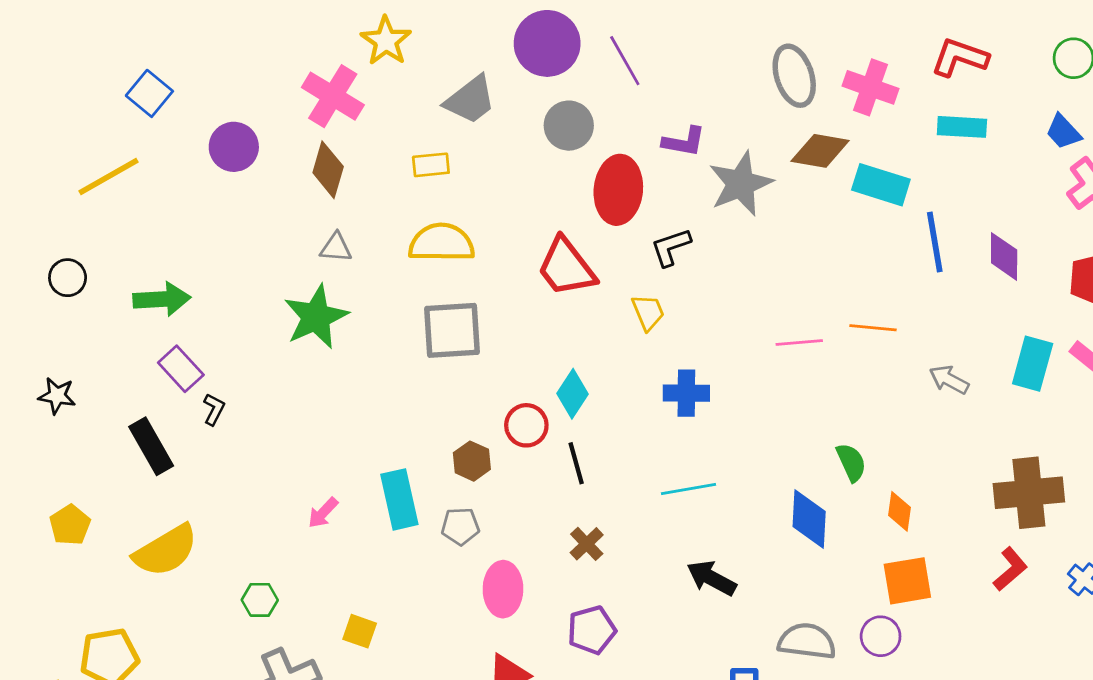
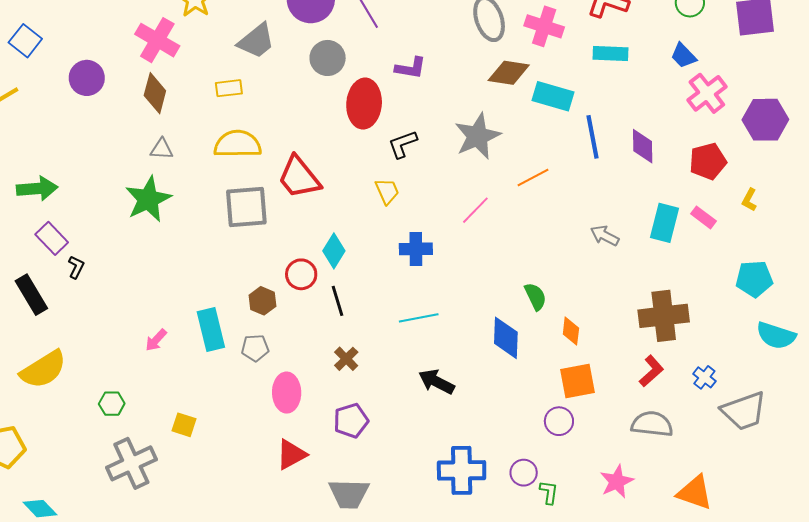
gray star: (741, 184) -> (477, 136), moved
red trapezoid: (566, 267) -> (299, 177), moved
orange line: (873, 328) -> (533, 177), moved, turned -32
pink line: (799, 343) -> (475, 210), moved, turned -40
gray semicircle: (807, 641) -> (652, 424), moved

